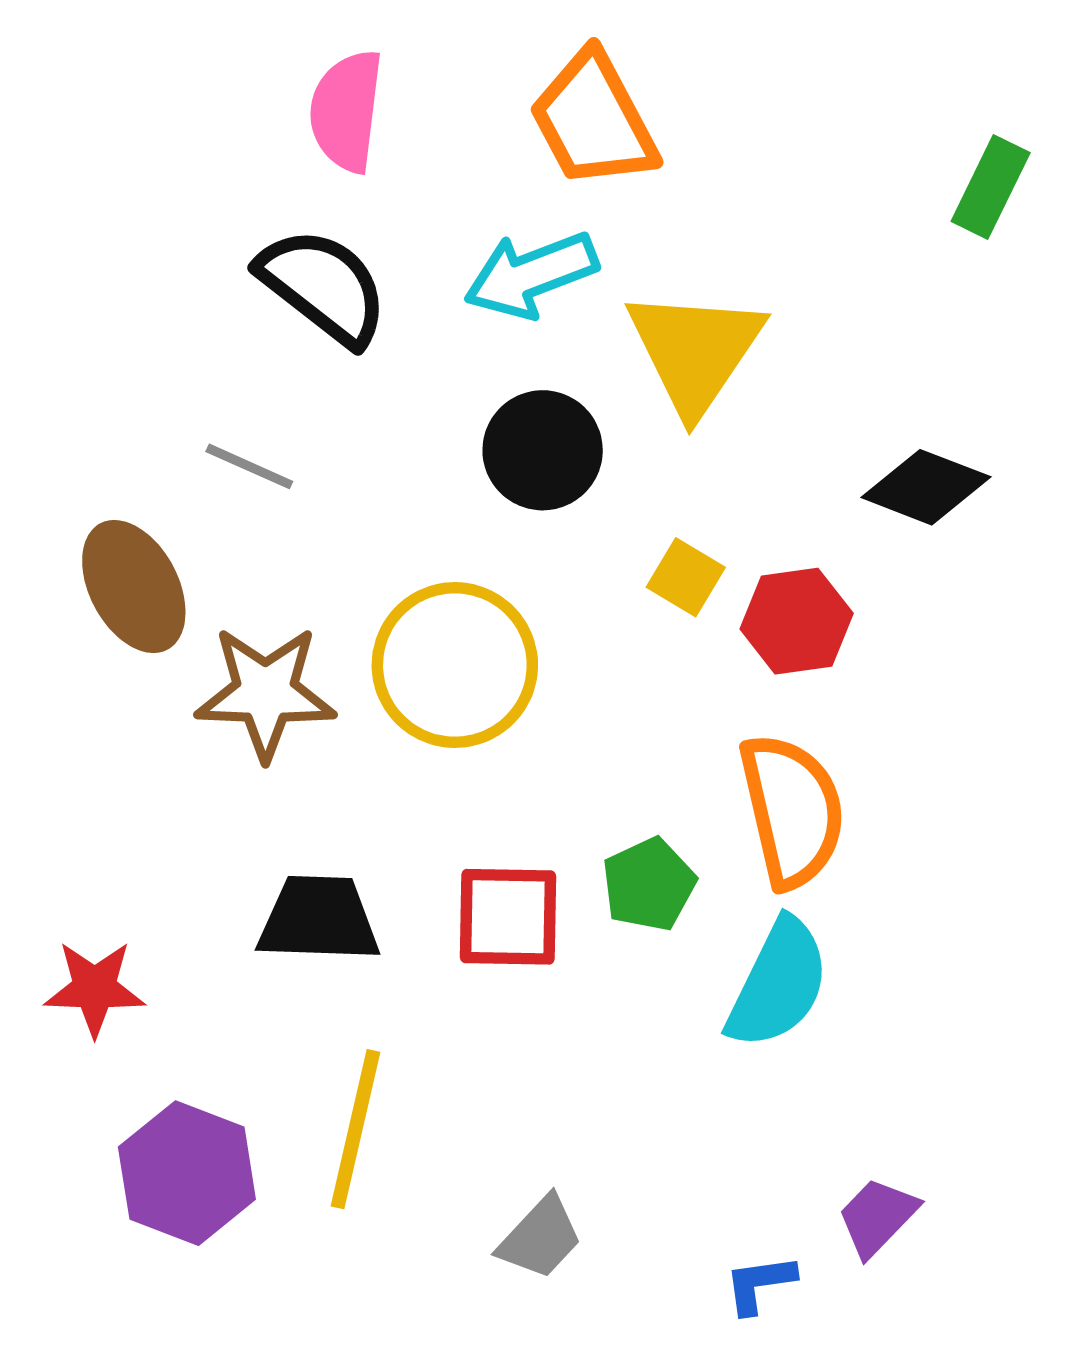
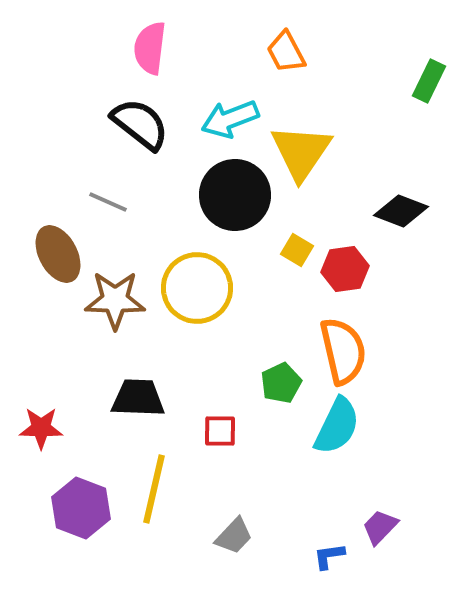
orange trapezoid: (593, 120) -> (286, 52), moved, size x0.7
black circle: (543, 450) -> (235, 195), size x1.4
red square: (508, 917) -> (220, 431), moved, size x0.7

